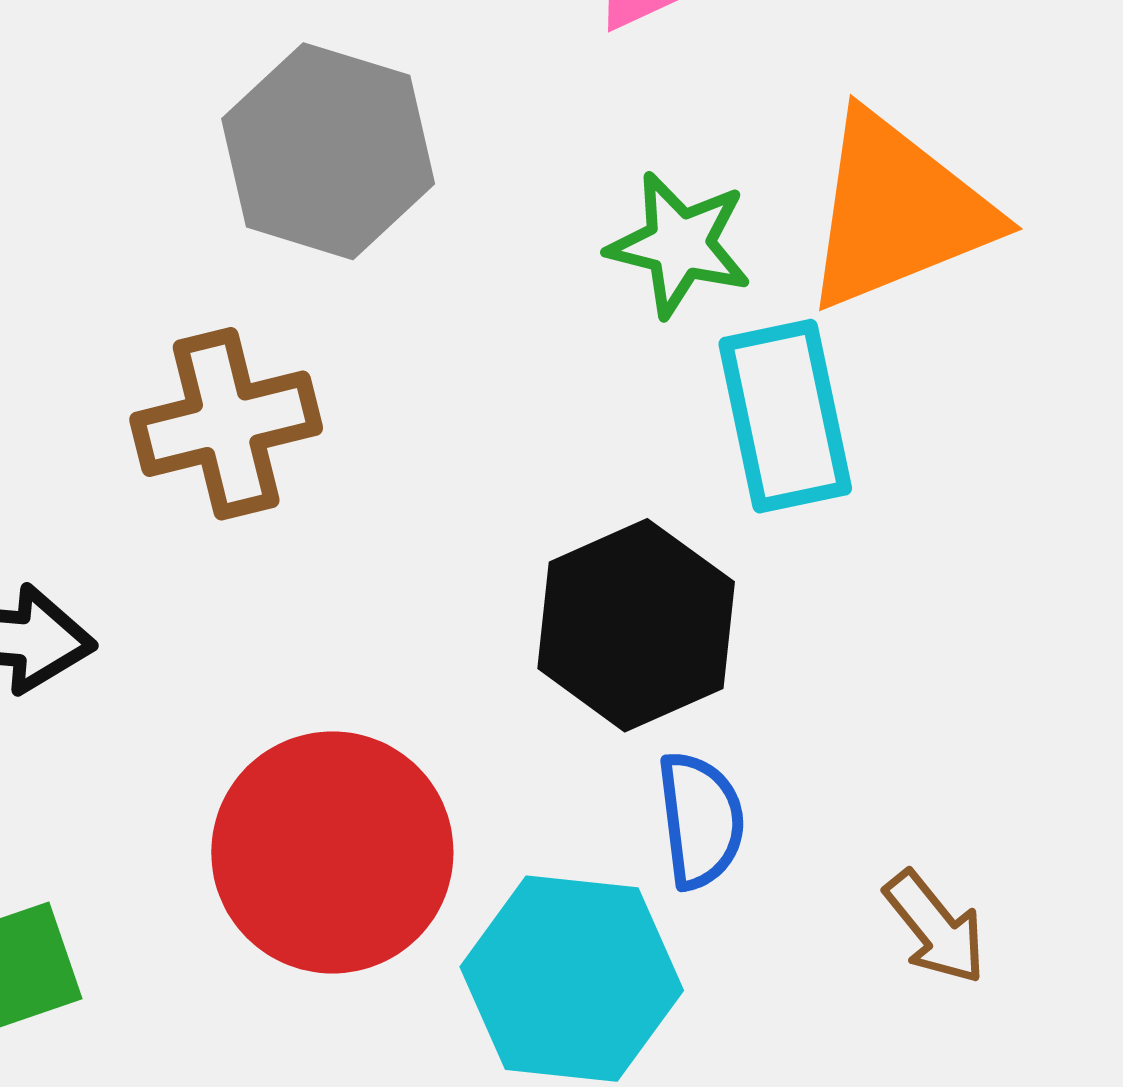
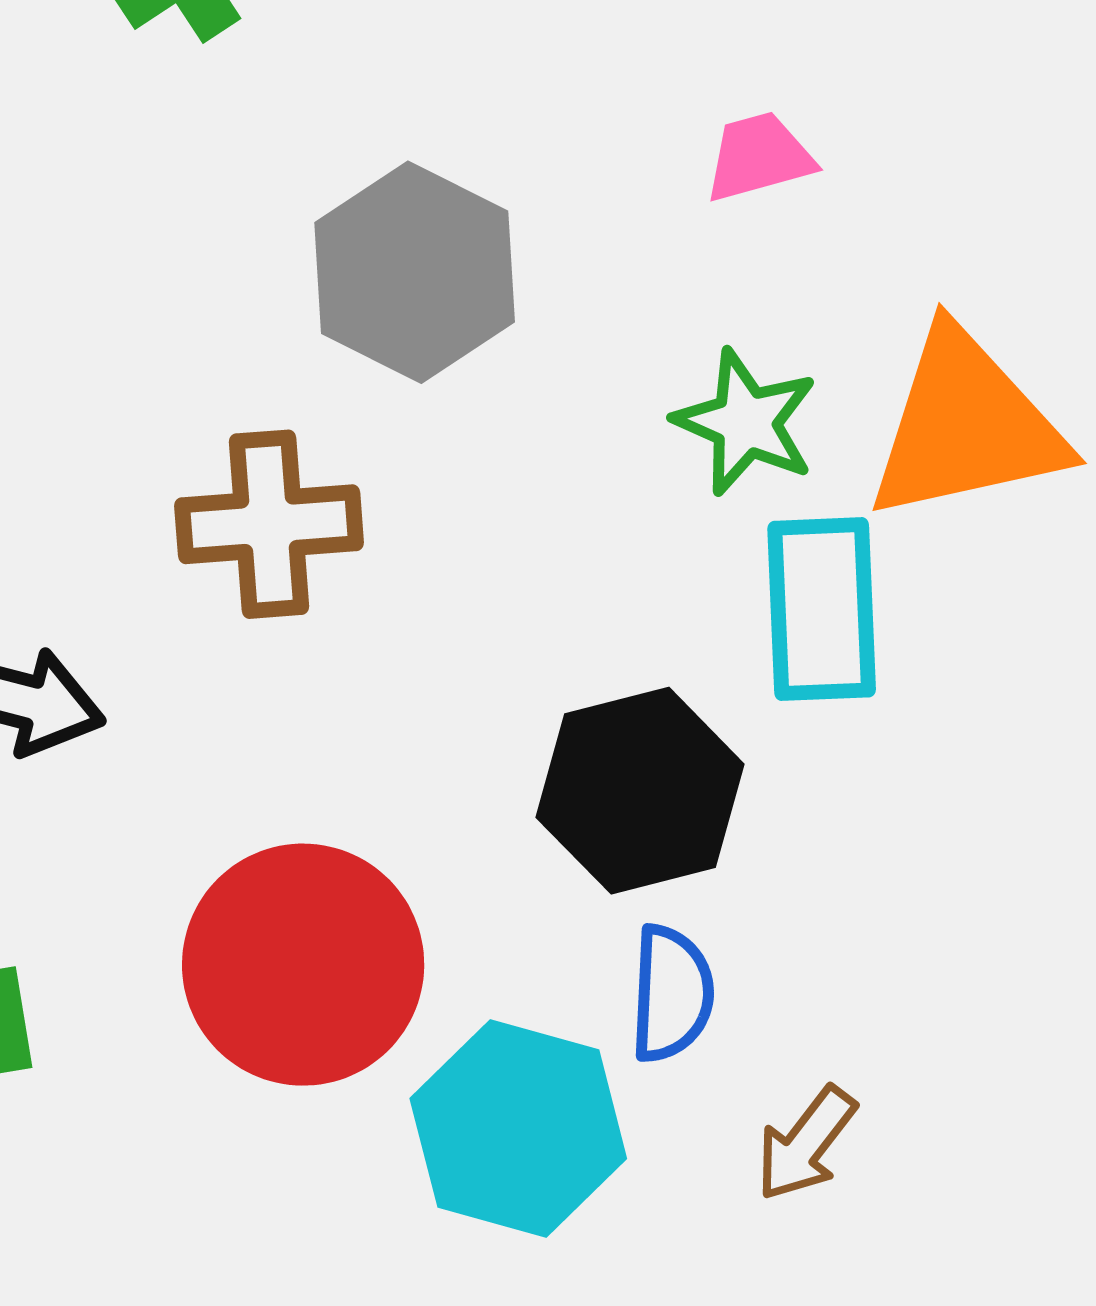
brown arrow: (935, 927) -> (806, 1144), moved, turned 67

